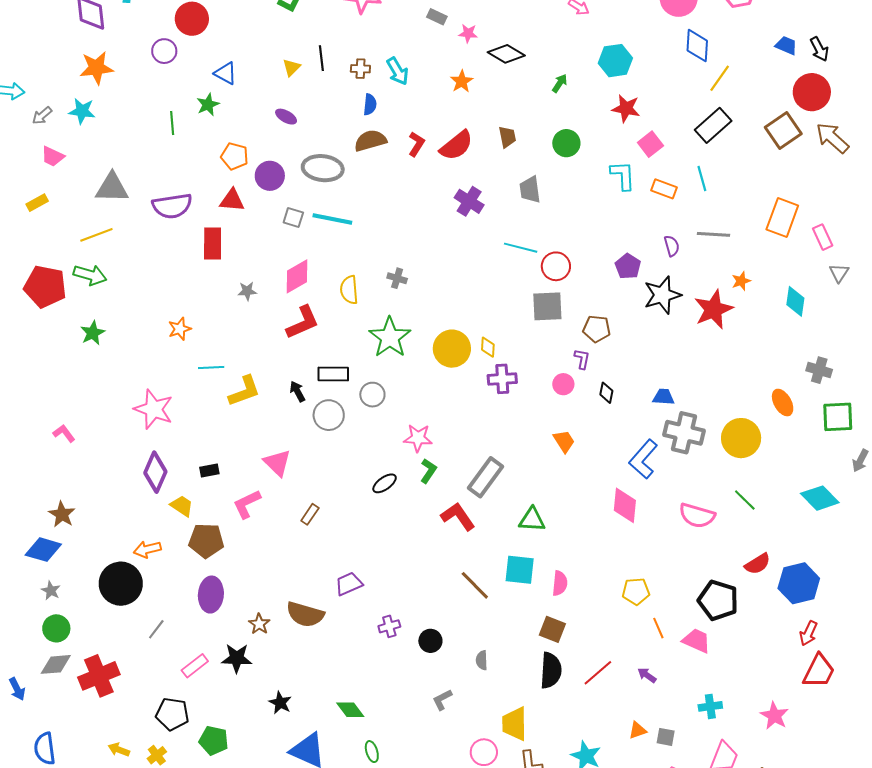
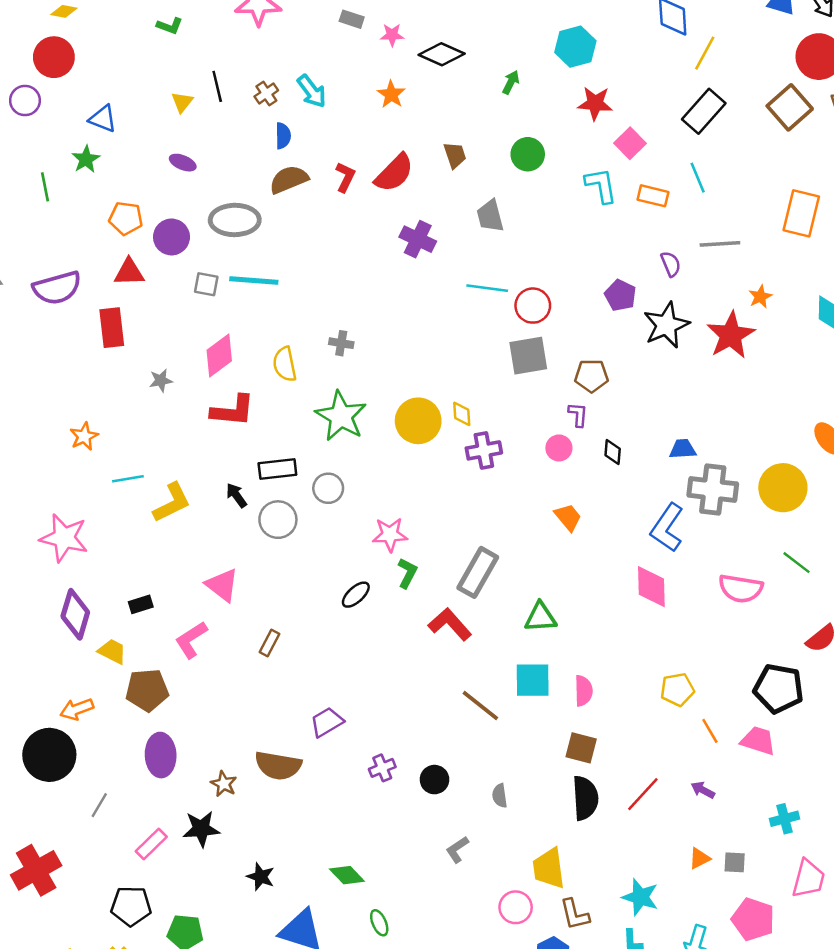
brown cross: (360, 69) -> (266, 93), turned -30
red L-shape: (303, 322) -> (233, 411), turned 36

